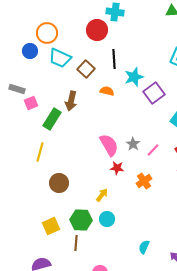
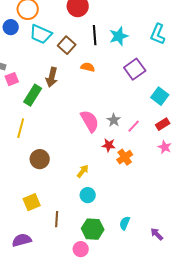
cyan star: (134, 77) -> (119, 36), moved
red star: (117, 168) -> (109, 145), moved
green hexagon: (81, 220) -> (93, 229), moved

